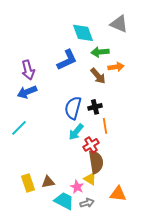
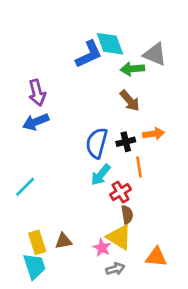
gray triangle: (119, 24) -> (155, 54), moved
blue L-shape: (67, 60) -> (89, 54), moved
orange arrow: (116, 67) -> (154, 134), moved
cyan line: (19, 128) -> (25, 187), moved
brown semicircle: (96, 162) -> (127, 215), size x0.6
yellow triangle: (90, 179) -> (119, 237), size x1.5
cyan trapezoid: (64, 201) -> (34, 266), moved, turned 45

